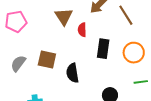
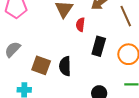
brown square: (47, 59) -> (41, 65), moved

